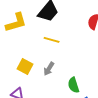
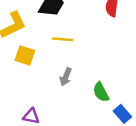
yellow square: (25, 67) -> (25, 55), moved

